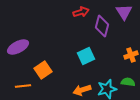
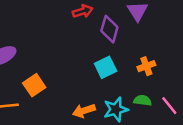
cyan square: (86, 56) -> (106, 67), moved

